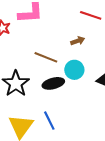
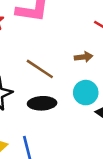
cyan circle: (74, 70) -> (86, 93), moved

